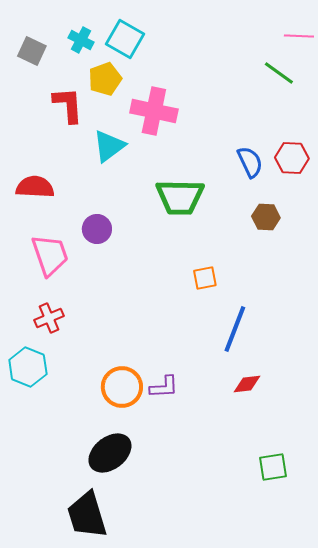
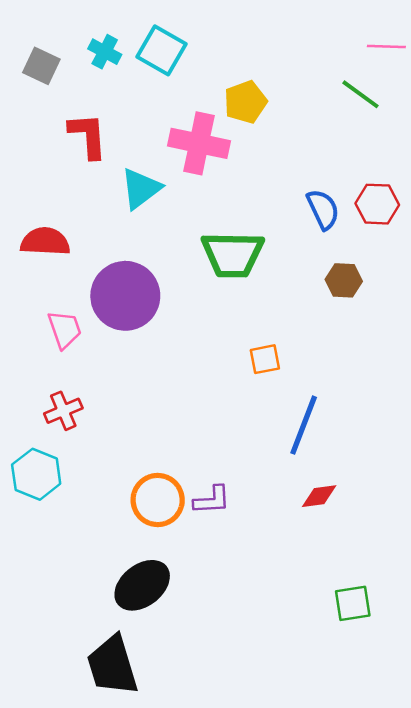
yellow pentagon: (105, 79) -> (246, 102), moved
purple circle: (97, 229) -> (125, 296), size x1.8
pink trapezoid: (50, 255) -> (65, 329), size x0.7

